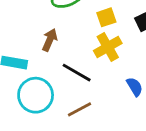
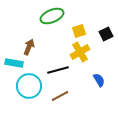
brown arrow: (50, 40) -> (29, 47), moved
black line: (77, 73) -> (58, 70), turned -45

